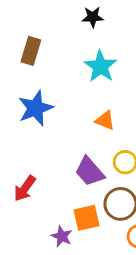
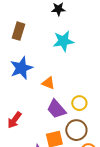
cyan star: (100, 66) -> (63, 41), turned 30
orange triangle: (105, 121) -> (48, 83), moved

